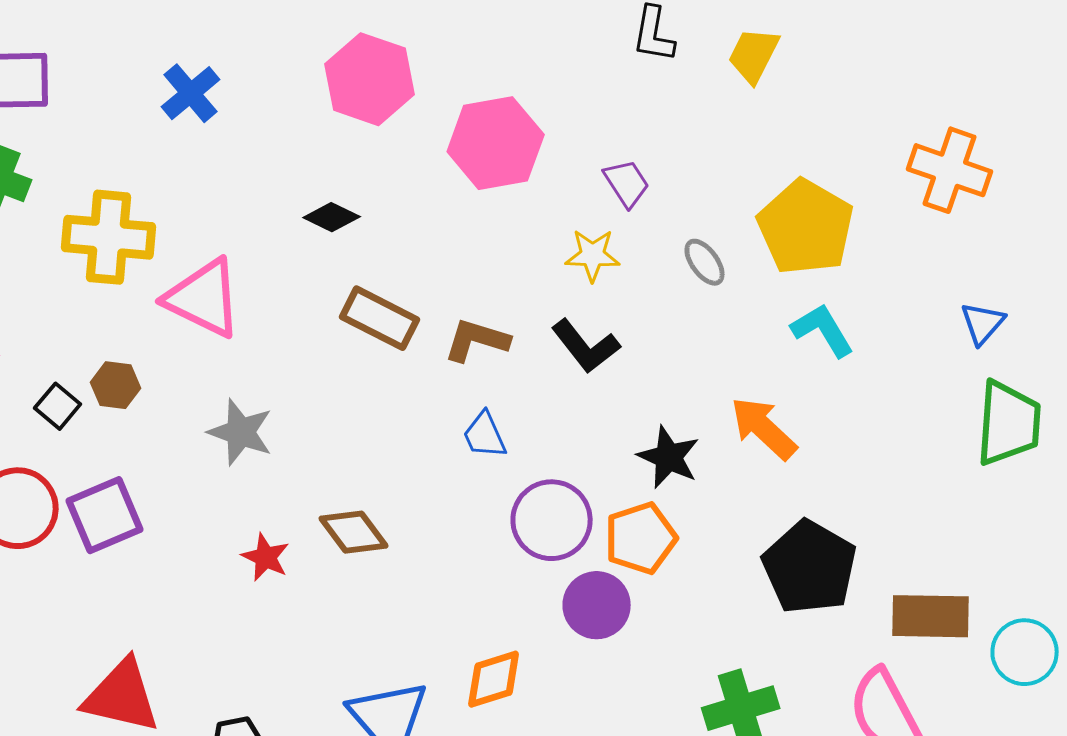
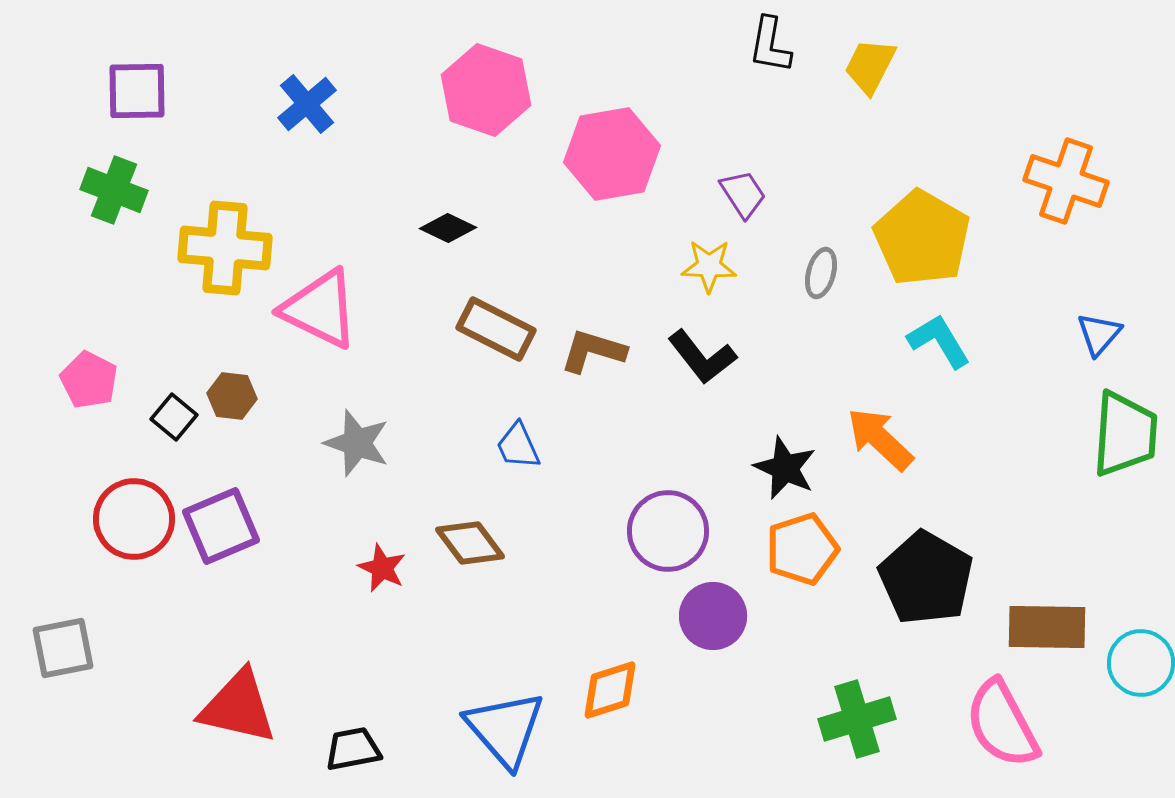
gray ellipse: (705, 262) -> (821, 273), turned 51
blue trapezoid: (485, 435) -> (518, 446), moved
orange pentagon: (641, 538) -> (802, 549), moved

